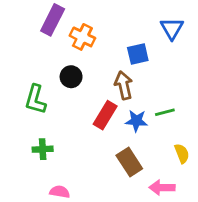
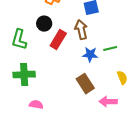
red rectangle: (105, 115) -> (58, 40), moved
green cross: (43, 149) -> (24, 75), size x1.5

